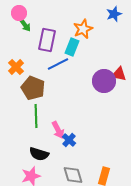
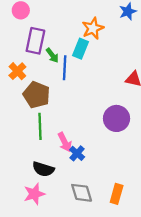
green arrow: (25, 25) -> (52, 55), moved
purple rectangle: (47, 40) -> (35, 41), moved
blue line: (58, 64) -> (65, 68), turned -60
purple circle: (104, 81) -> (117, 118), moved

